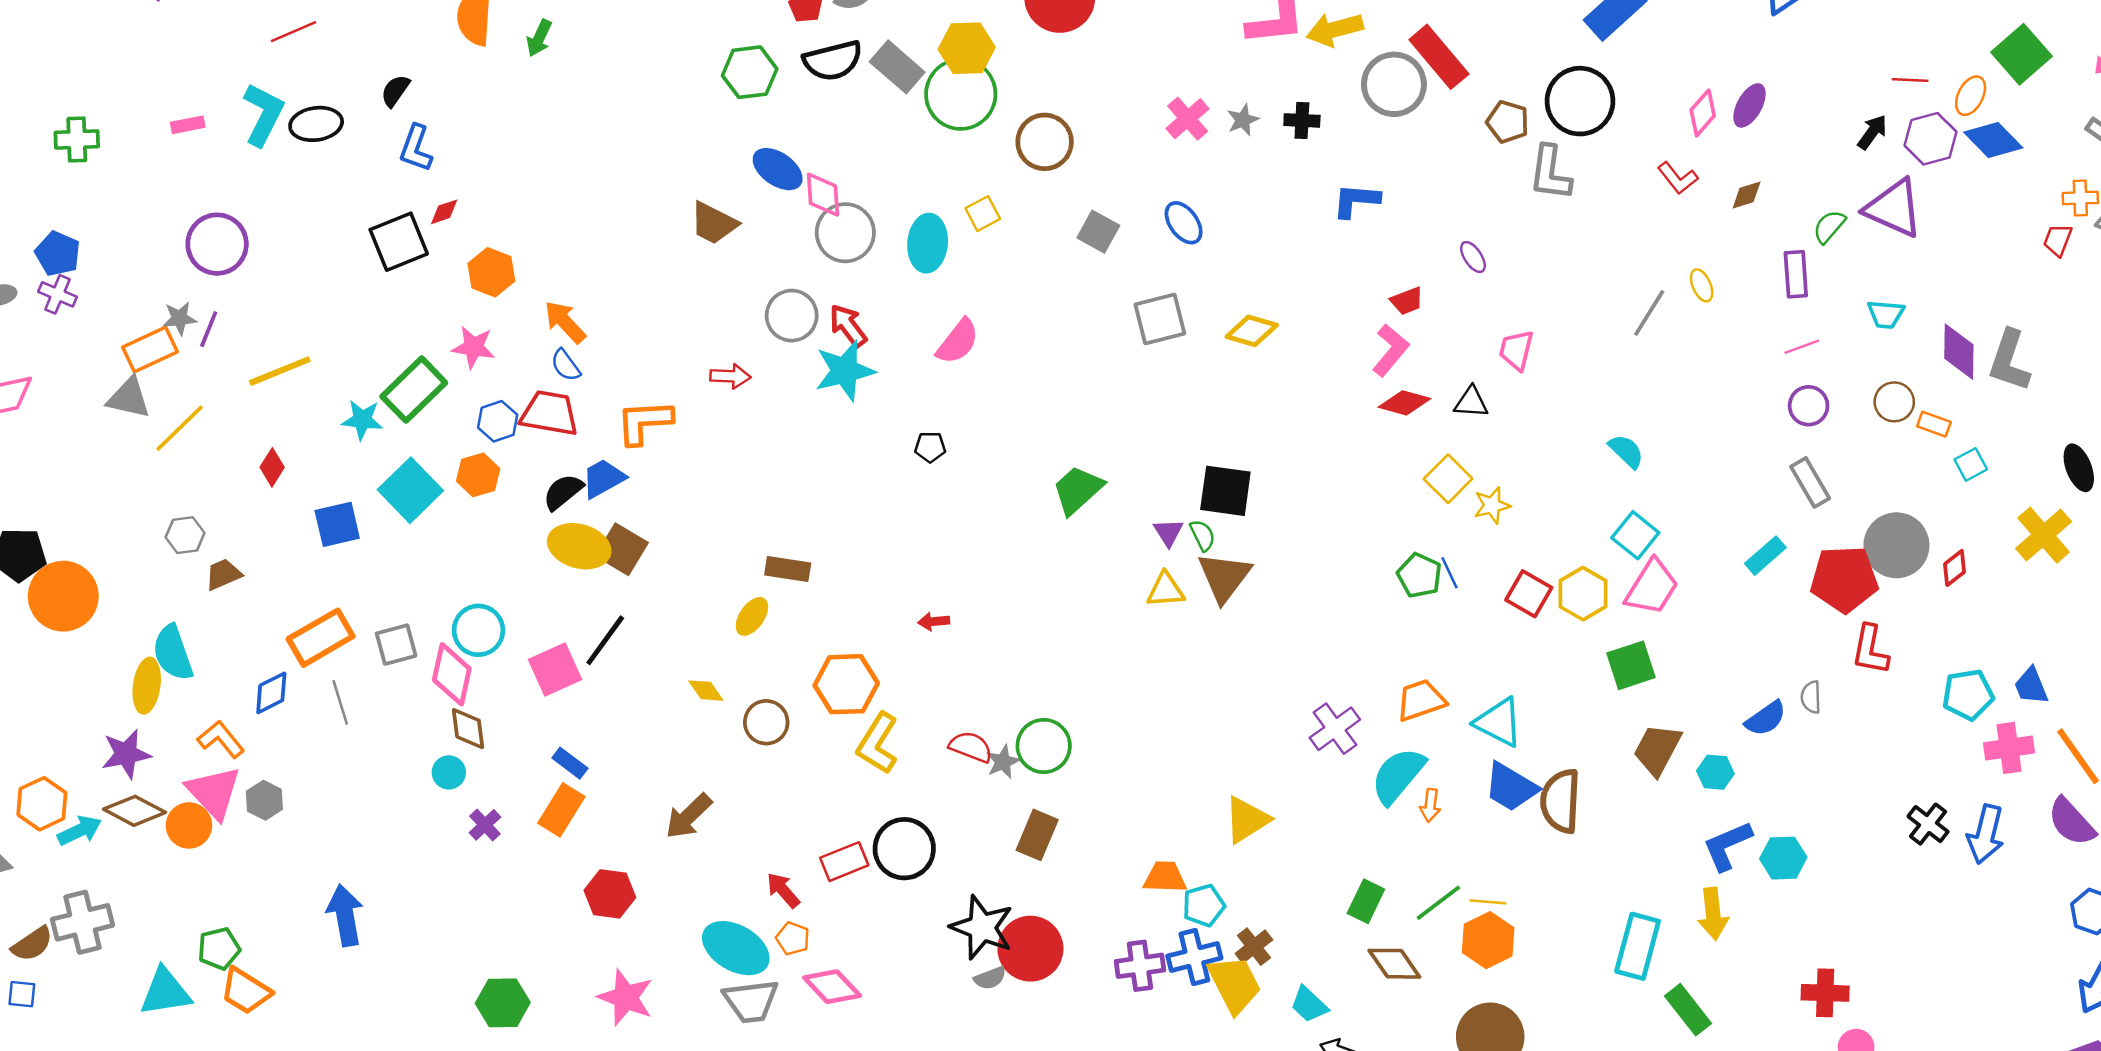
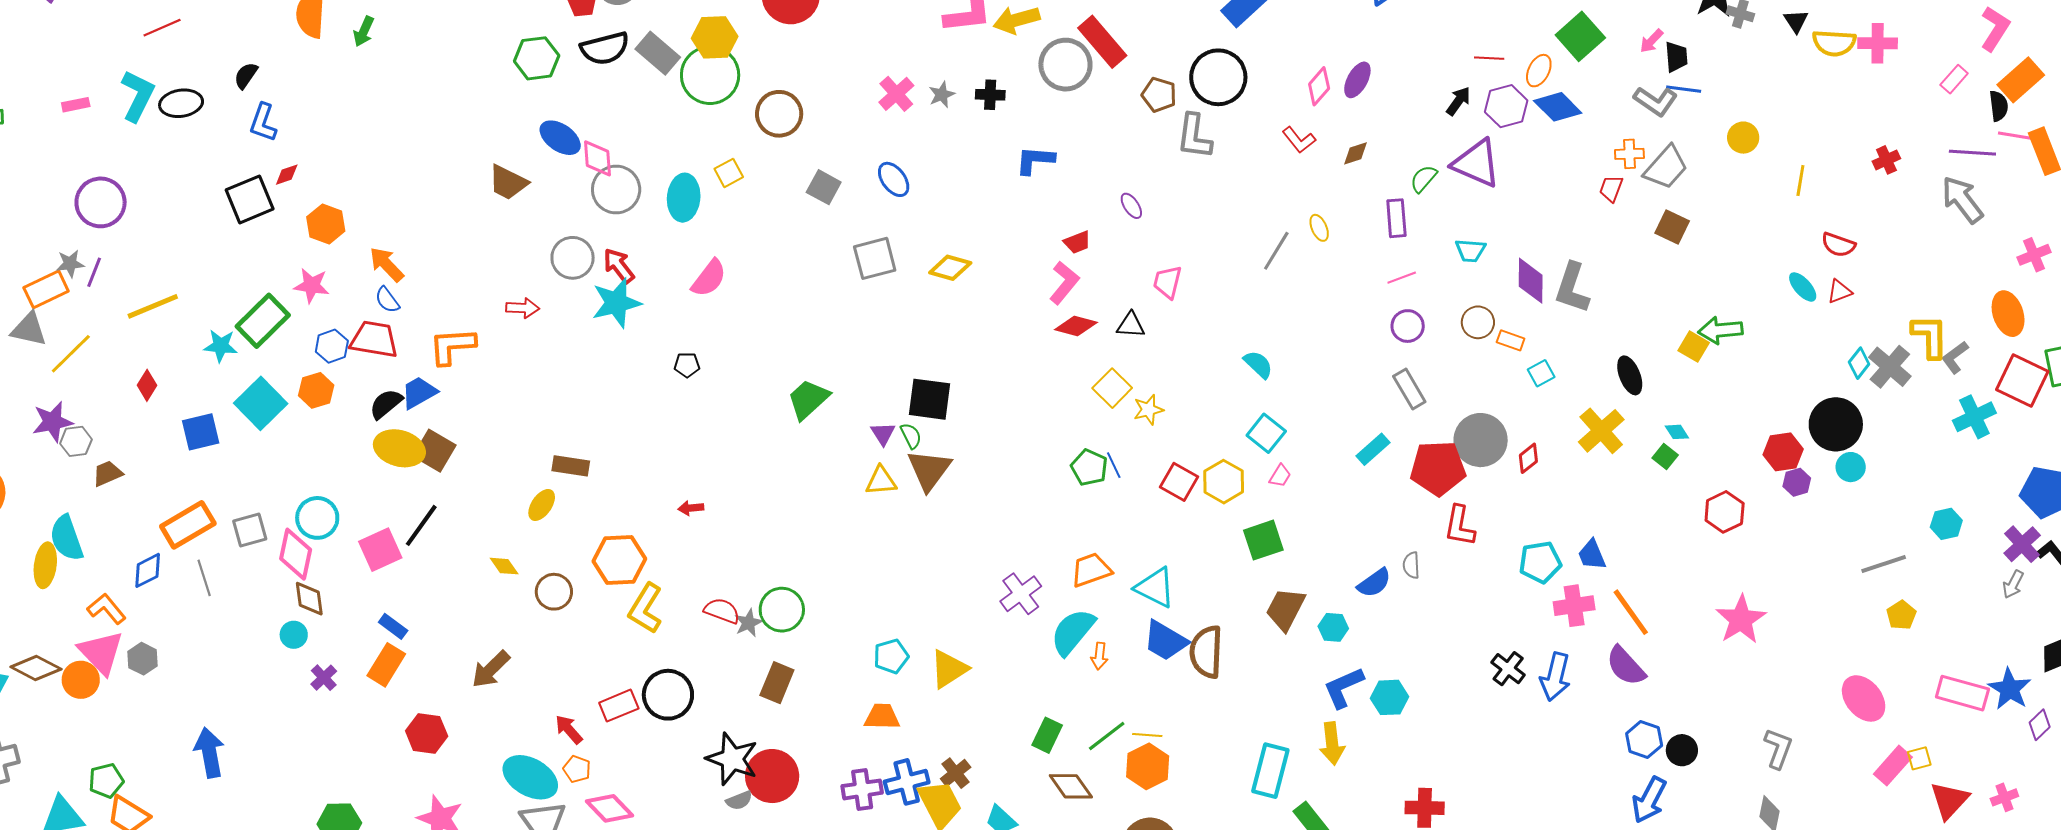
pink trapezoid: (1652, 587) -> (1280, 476), size x0.5
purple star: (126, 754) -> (53, 422), moved
cyan pentagon: (1204, 905) -> (891, 656), moved

